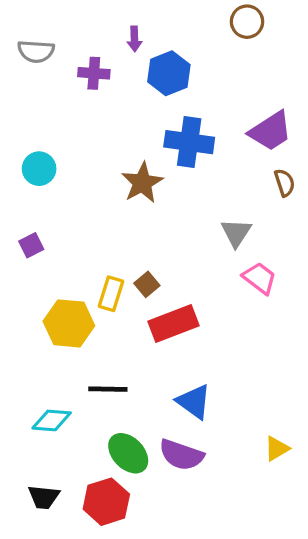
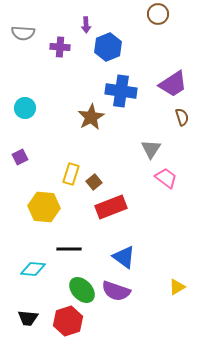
yellow rectangle: (111, 294) -> (71, 174), moved

